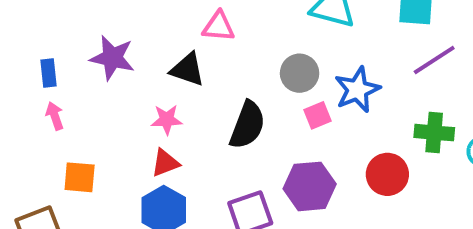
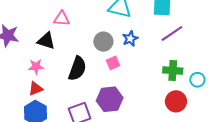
blue star: (357, 90) -> (130, 39), moved, size x0.7
red circle: (387, 174) -> (176, 101), moved

